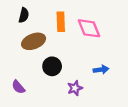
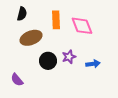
purple star: (75, 88) -> (69, 57), moved

